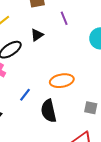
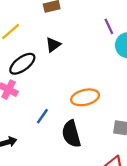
purple line: (64, 18) -> (109, 26), moved

